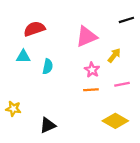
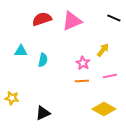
black line: (126, 20) -> (114, 18), turned 40
red semicircle: (34, 29) -> (42, 19), moved
pink triangle: (86, 37) -> (72, 21), moved

